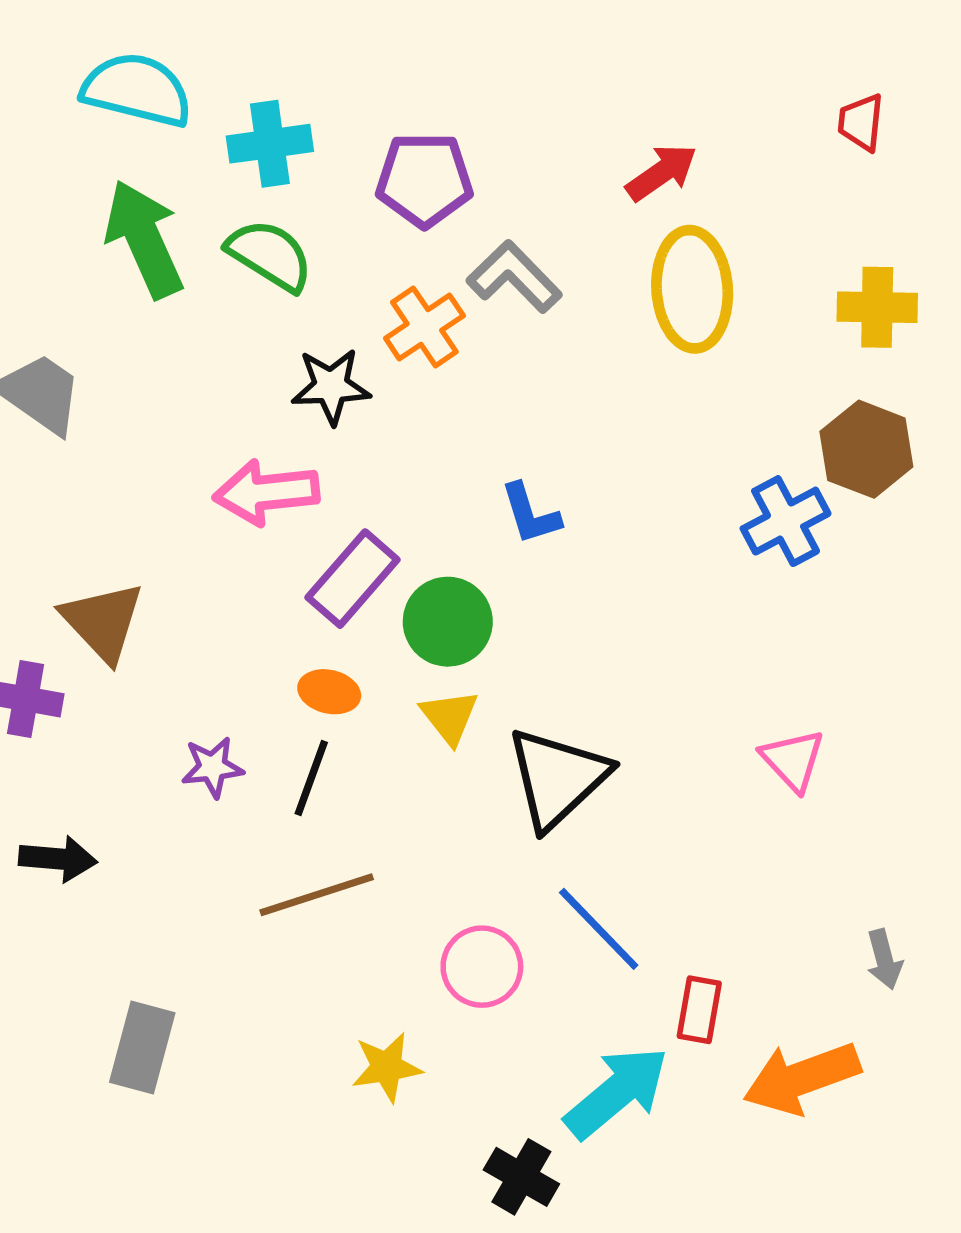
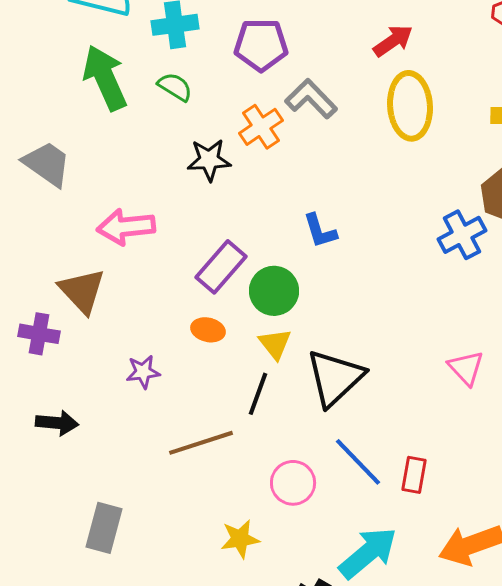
green semicircle: (270, 255) -> (175, 87), size x0.7
pink arrow: (266, 492) -> (126, 227), moved
black line: (311, 778) -> (258, 394), moved
red rectangle: (699, 1010) -> (414, 475), moved

